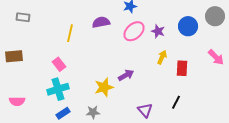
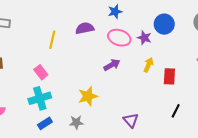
blue circle: (188, 26) -> (164, 24), moved
pink ellipse: (134, 31) -> (119, 38), turned 60
purple arrow: (126, 75) -> (112, 65), moved
black line: (176, 102) -> (176, 111), moved

